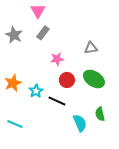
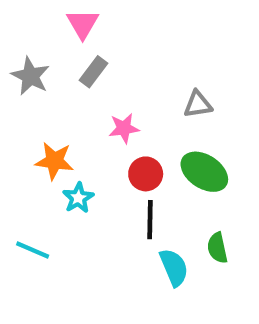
orange star: (13, 83) -> (54, 161), moved, turned 30
black line: (57, 101) -> (150, 220), moved, turned 66
cyan line: (15, 124) -> (33, 250), moved

